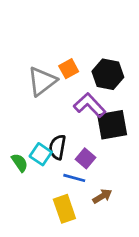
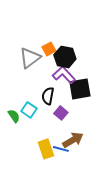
black hexagon: (108, 74) -> (65, 57), moved
black semicircle: (57, 147) -> (48, 96), moved
blue line: (74, 178) -> (61, 149), moved
brown arrow: (102, 196) -> (73, 140), size x1.5

